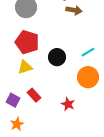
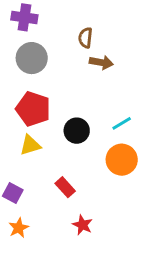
red rectangle: (34, 95) -> (65, 187), moved
red star: (68, 104) -> (82, 225), moved

